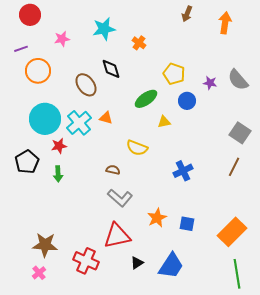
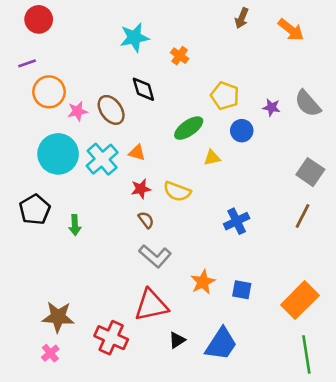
orange arrow: (225, 23) -> (291, 30), turned 120
pink star: (62, 39) -> (77, 111), moved
red star: (59, 146) -> (141, 189), moved
brown semicircle: (113, 170) -> (146, 220), turned 40

